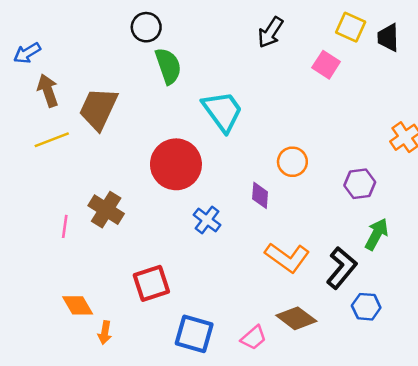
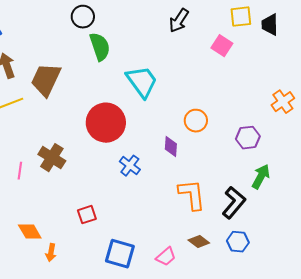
yellow square: (351, 27) -> (241, 17), turned -30
orange L-shape: (287, 257) -> (192, 195), turned -132
red square: (151, 283) -> (87, 215), size x0.7
blue hexagon: (366, 307) -> (238, 242), moved
brown diamond: (296, 318) -> (199, 242), size x0.7

